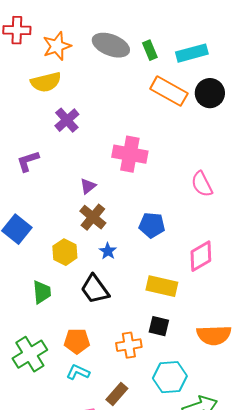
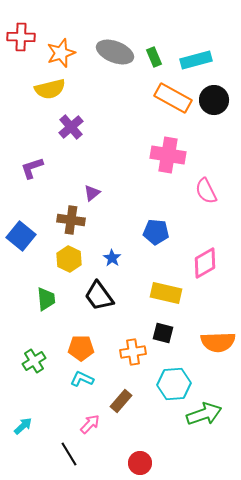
pink cross: (130, 154) -> (168, 155), moved
brown cross: (93, 217) -> (71, 220), moved, turned -32
green cross: (30, 354) -> (34, 361), size x0.7

